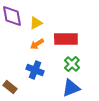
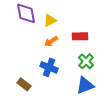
red rectangle: (66, 39) -> (80, 36), size x0.7

